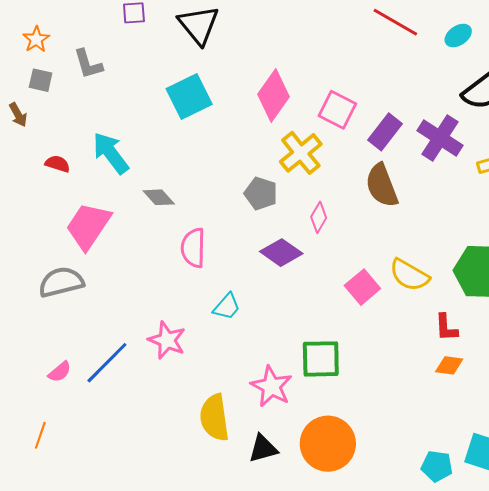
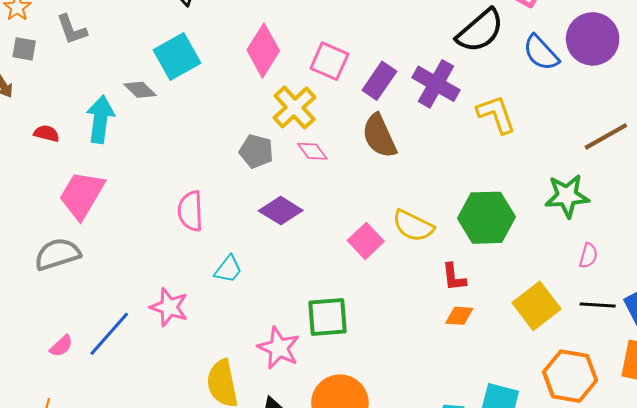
cyan arrow: (111, 153) -> (100, 119), turned 48
gray diamond: (159, 197) -> (140, 90), moved
pink diamond: (319, 217) -> (312, 151), moved, turned -64

